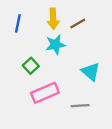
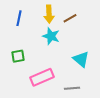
cyan star: (55, 45) -> (51, 36), turned 30
green square: (31, 66) -> (18, 56), moved, turned 32

